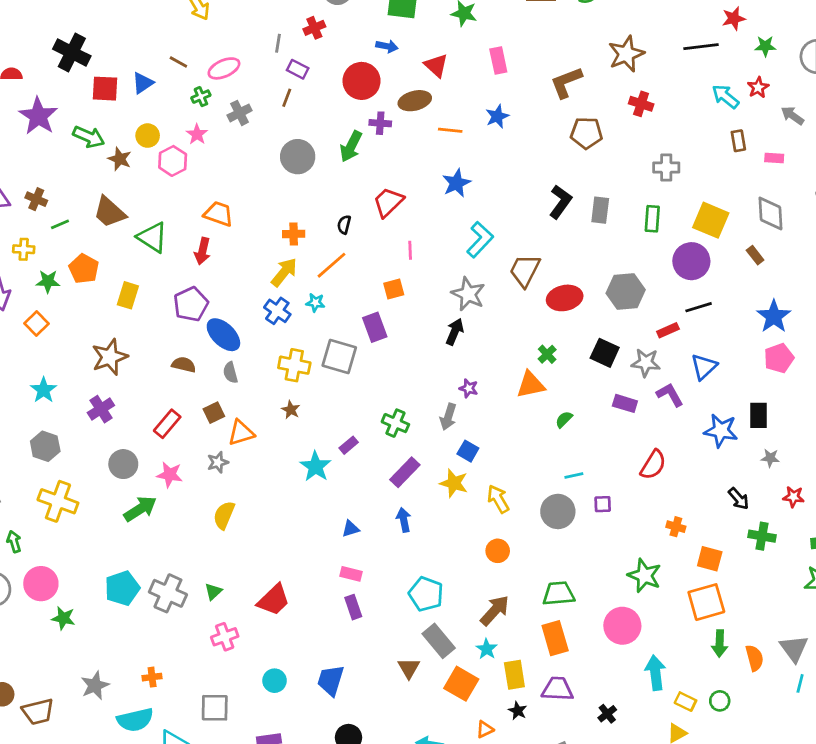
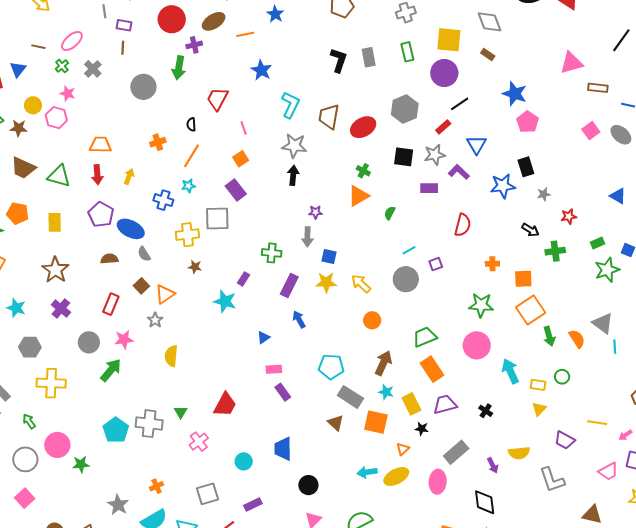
yellow arrow: (284, 272) -> (129, 176), moved, size x0.7

